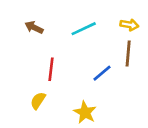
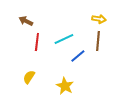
cyan line: (84, 29) -> (64, 39), moved
red line: (51, 69) -> (37, 42), moved

